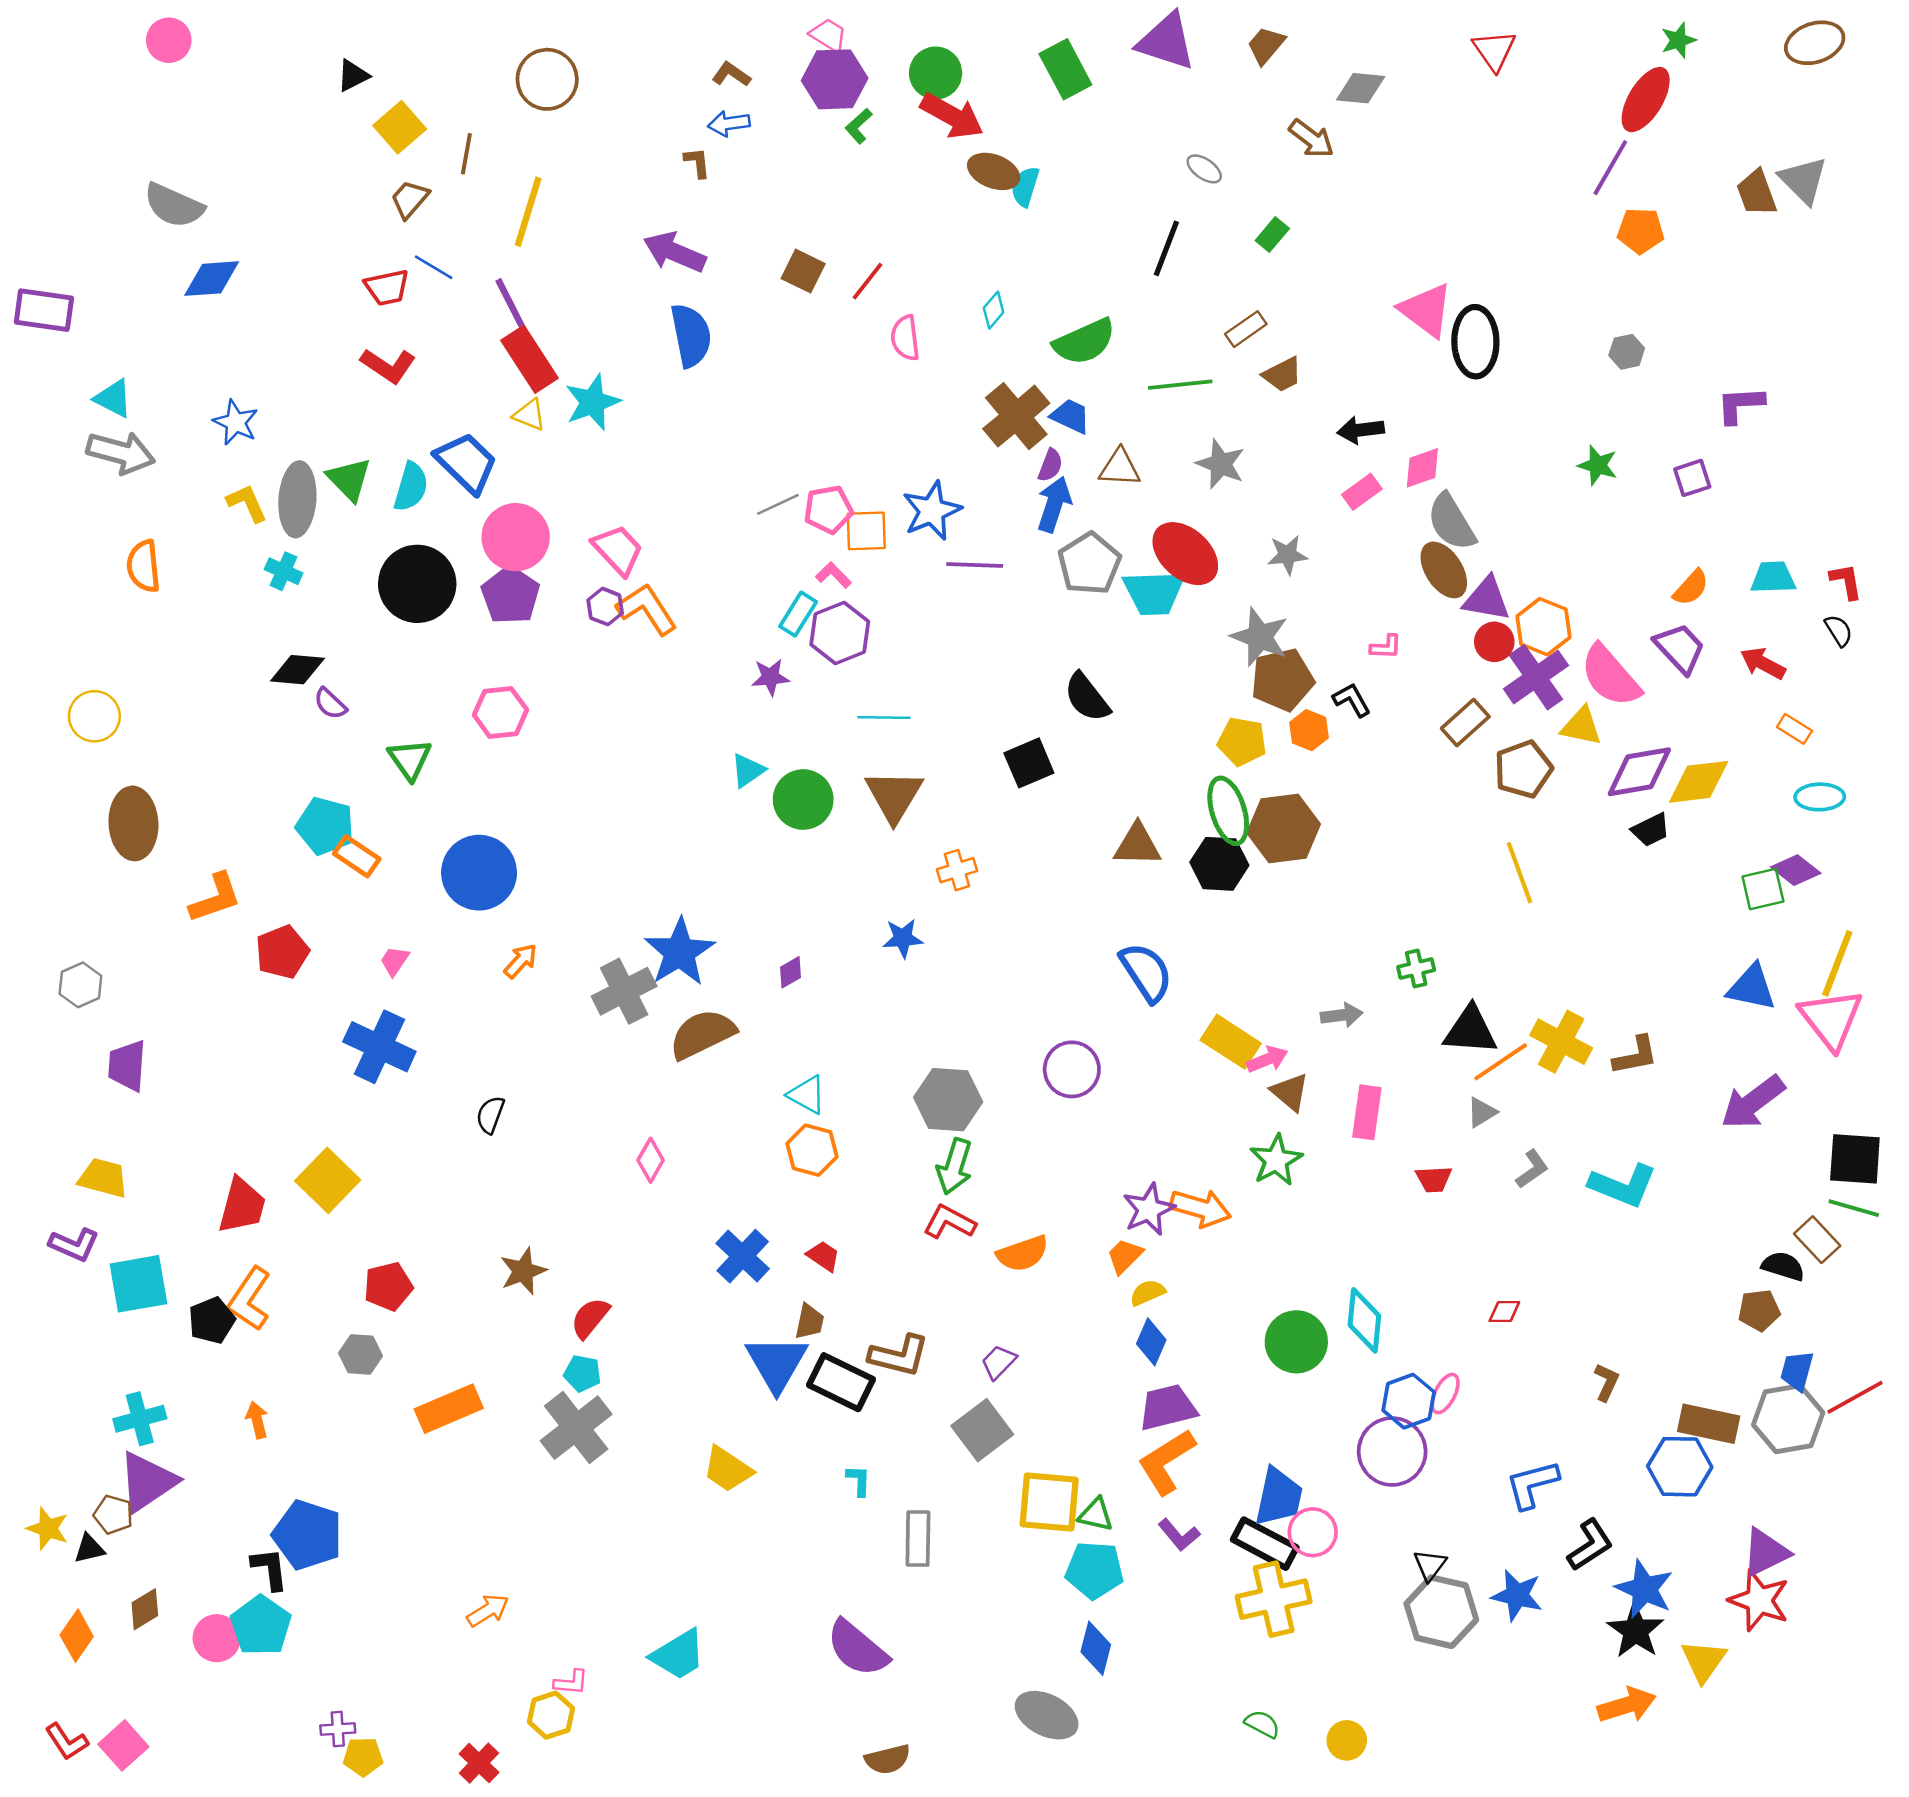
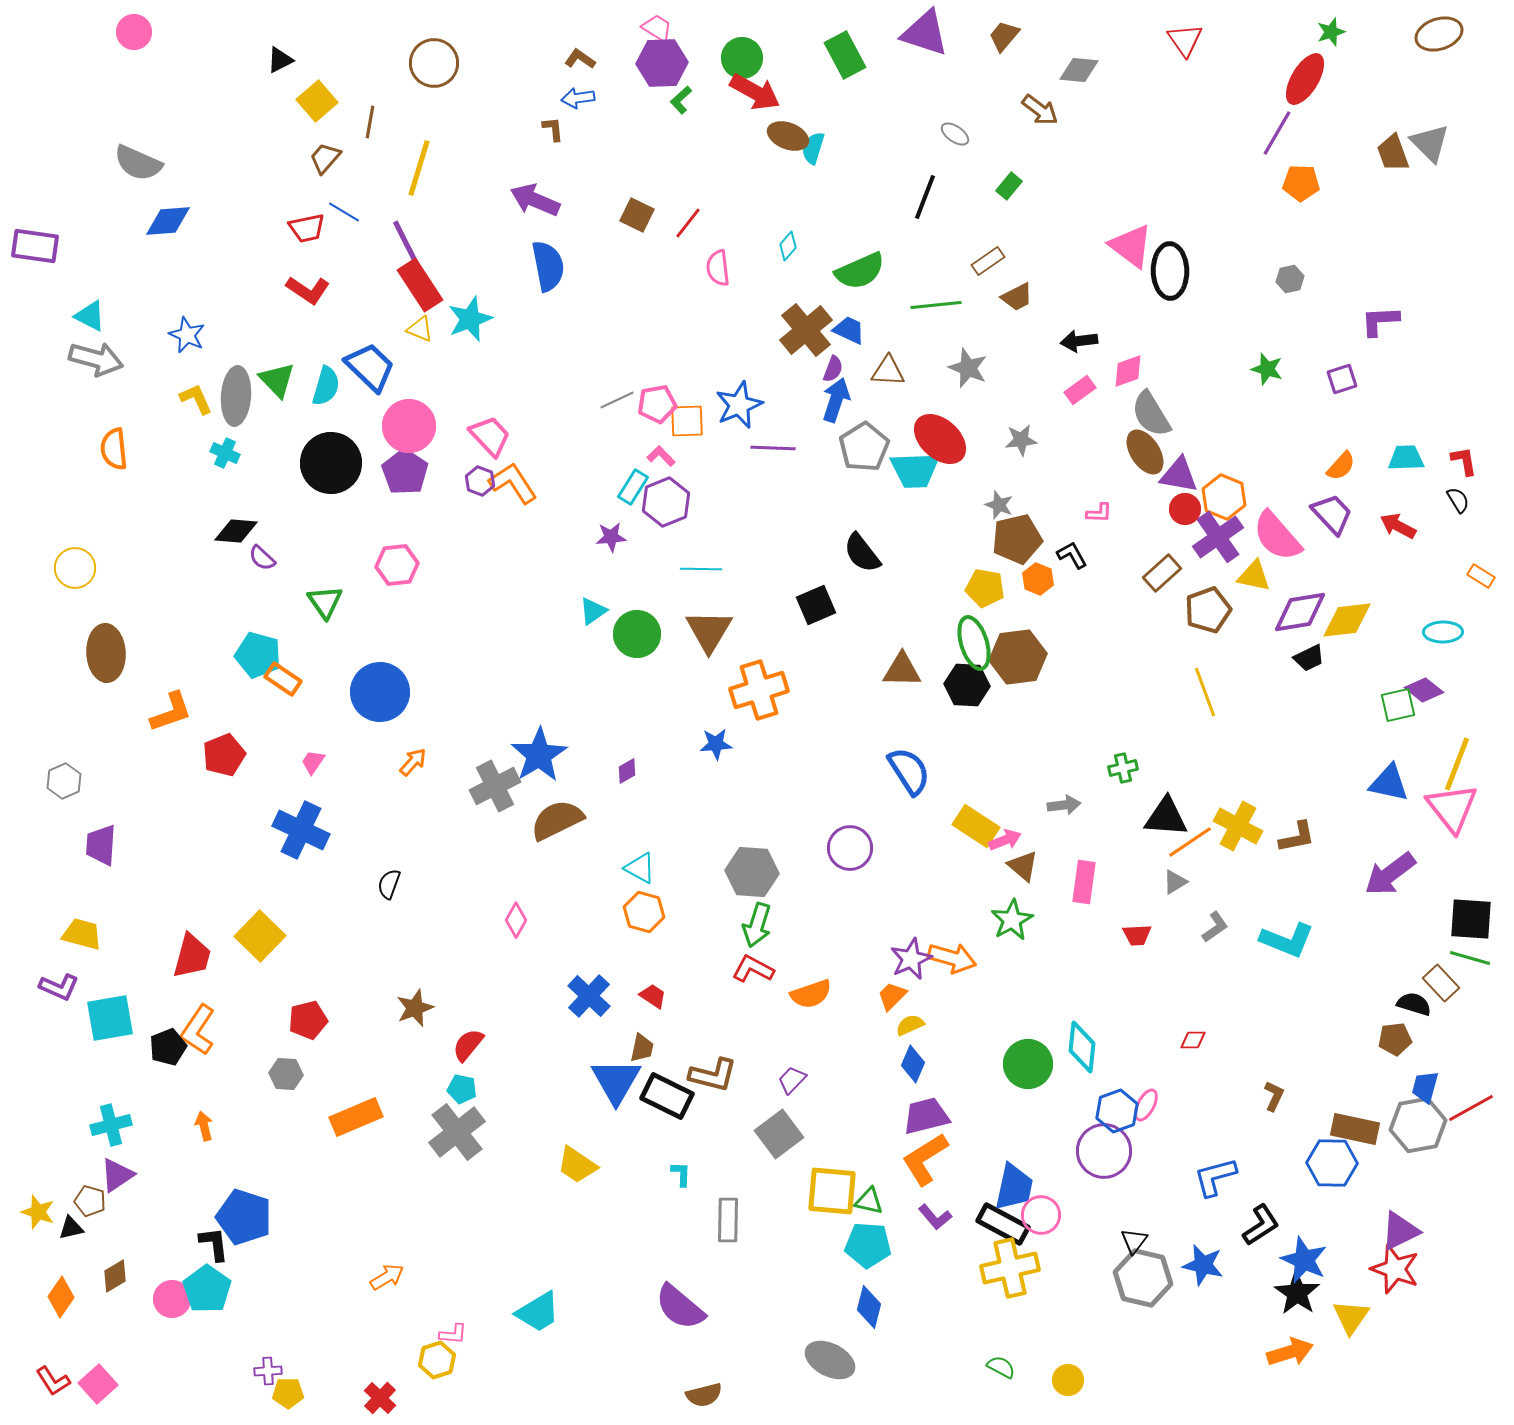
gray star: (1260, 637) -> (999, 505), size x0.6
orange rectangle: (1794, 729) -> (1481, 576), moved
orange cross: (957, 870) -> (759, 690), size x1.8
purple triangle: (147, 1482) -> (117, 1175), size x0.7

